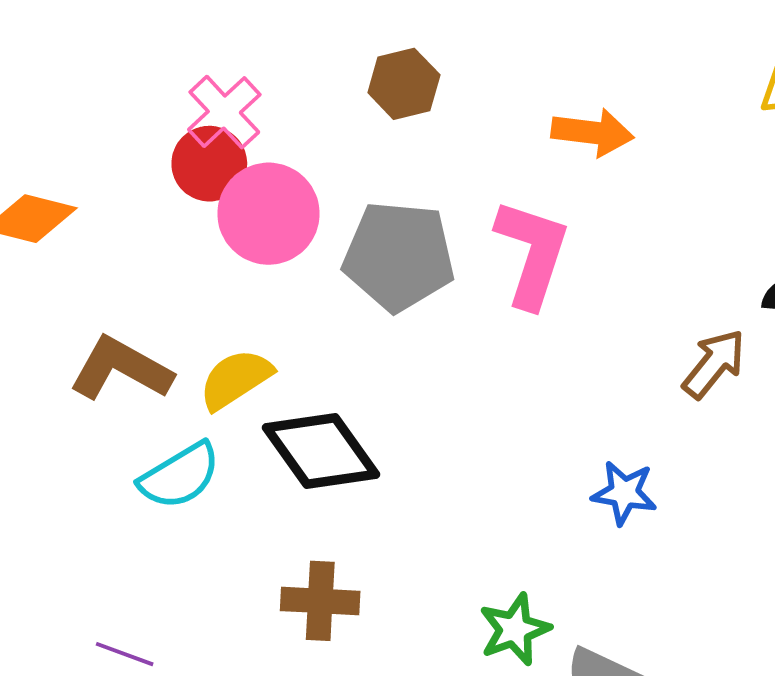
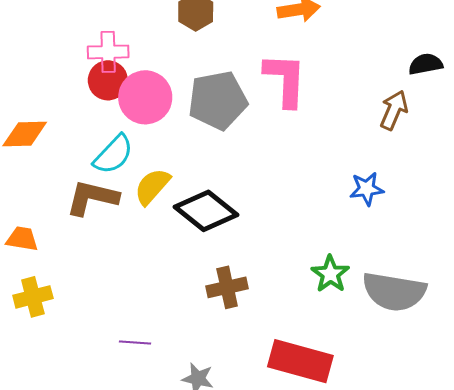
pink cross: (224, 112) -> (108, 52), turned -33
cyan semicircle: (180, 476) -> (113, 154), moved

